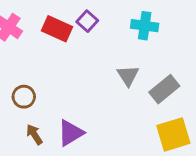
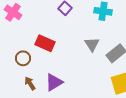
red rectangle: (57, 29) -> (45, 43), moved

